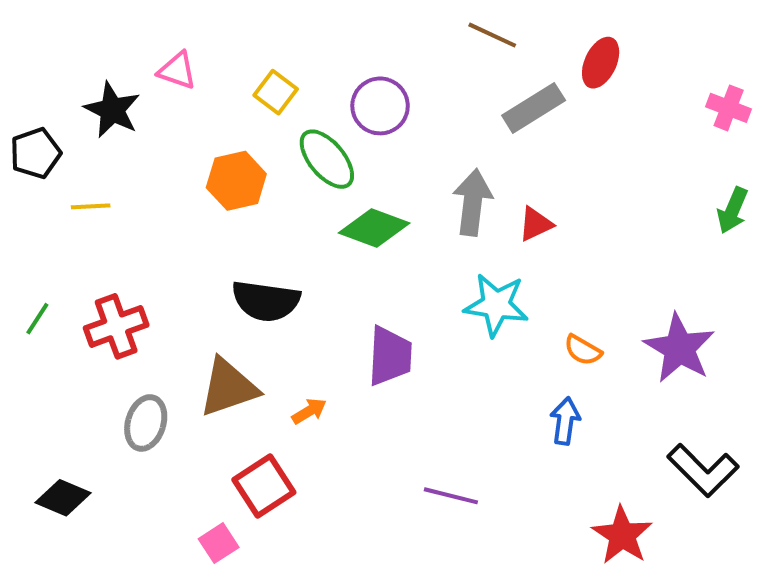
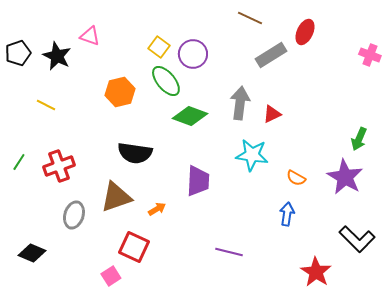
yellow square: (276, 92) -> (159, 47), moved
black pentagon: (35, 153) -> (18, 53), moved
yellow line: (91, 206) -> (46, 105), turned 30
green arrow: (732, 210) -> (359, 139), moved
red square: (264, 486) -> (134, 247), turned -32

